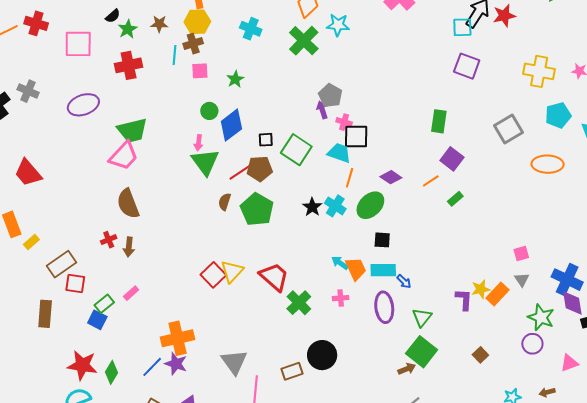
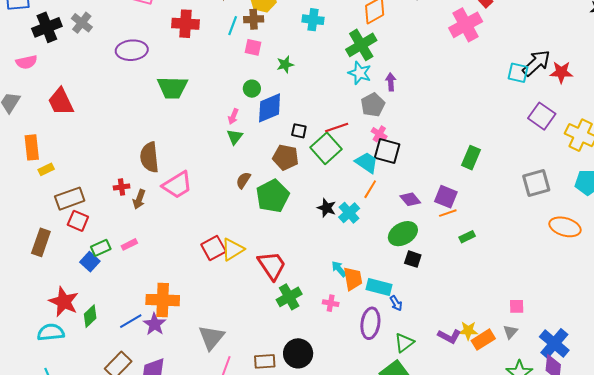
cyan star: (338, 25) -> (360, 73), moved
cyan cross: (251, 29) -> (313, 20), turned -30
purple square: (467, 66) -> (542, 116), moved
purple arrow: (322, 110) -> (391, 82), moved
pink trapezoid: (124, 156) -> (177, 185), moved
purple square: (452, 159) -> (446, 197), moved, turned -30
green triangle: (205, 162) -> (235, 137), size x0.6
red line: (240, 172) -> (337, 127), moved
green ellipse: (370, 205) -> (403, 234), moved
black star: (312, 207) -> (327, 208), turned -30
black square: (382, 240) -> (413, 259), moved
purple L-shape: (464, 300) -> (449, 336), turned 100

